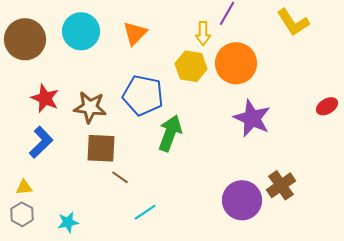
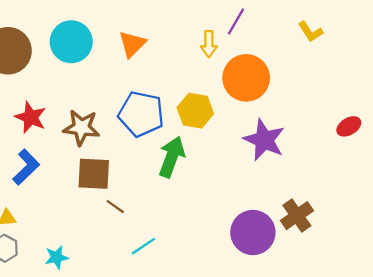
yellow L-shape: (293, 22) -> (310, 32), size x0.7
yellow hexagon: (191, 66) -> (195, 111), moved

